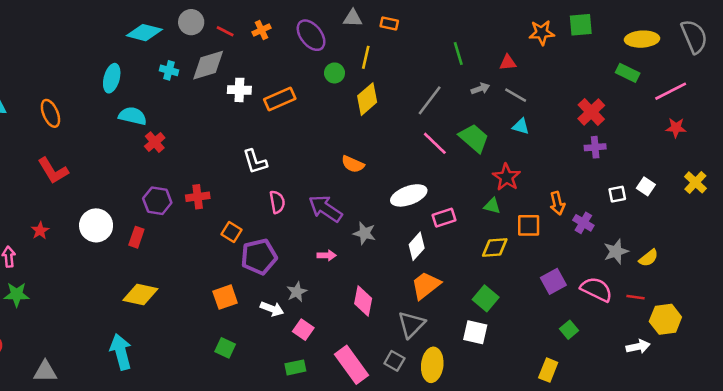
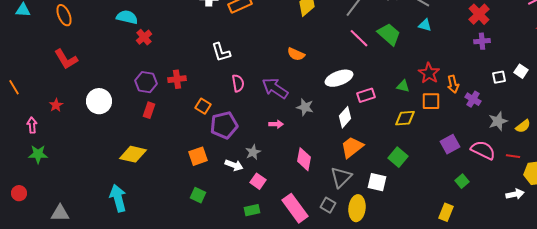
red star: (506, 177) -> (429, 73), moved
red rectangle: (136, 237) -> (149, 110), moved
white square: (475, 332) -> (377, 182), moved

